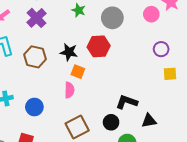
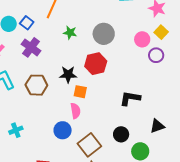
pink circle: (151, 14) -> (142, 39), moved
yellow square: (170, 74) -> (161, 32), moved, turned -32
black L-shape: (127, 102) -> (130, 98), moved
blue circle: (34, 107) -> (63, 130), moved

